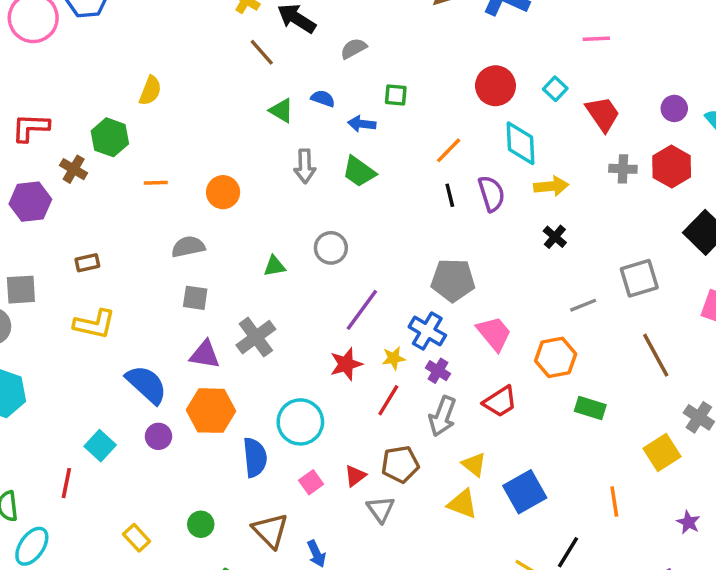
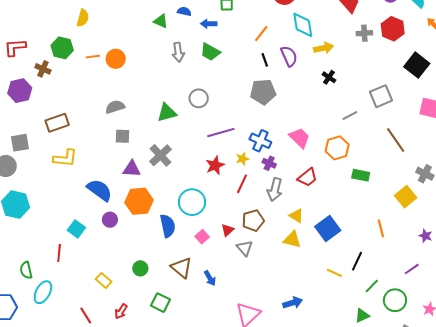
orange line: (156, 183) -> (93, 57), moved
orange circle: (223, 192) -> (116, 59), moved
brown rectangle: (87, 263) -> (57, 123), size x1.6
green triangle: (274, 266) -> (167, 113), size x1.5
gray pentagon: (453, 280) -> (263, 92), moved
purple line: (362, 310) -> (221, 133), turned 44

